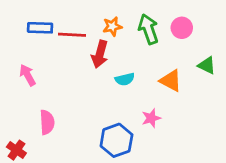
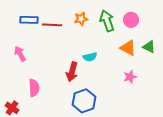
red arrow: (100, 54) -> (72, 72), moved
orange triangle: (171, 81) -> (128, 48), moved
pink star: (151, 118) -> (130, 77), moved

